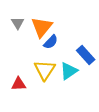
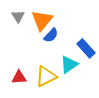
yellow triangle: (45, 70) -> (46, 76), moved, turned 30

